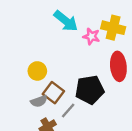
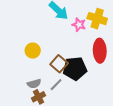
brown square: (53, 93) -> (59, 64), moved
gray semicircle: (39, 101) -> (34, 84), moved

